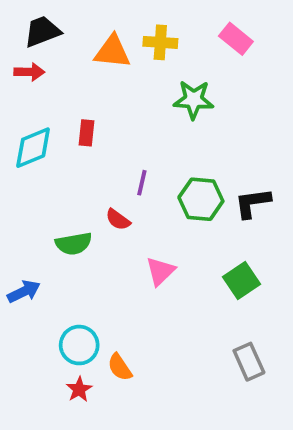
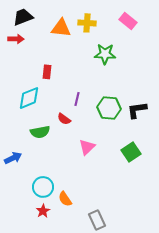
cyan diamond: (33, 148) -> (29, 98), moved
gray rectangle: (249, 362) -> (97, 220), moved

